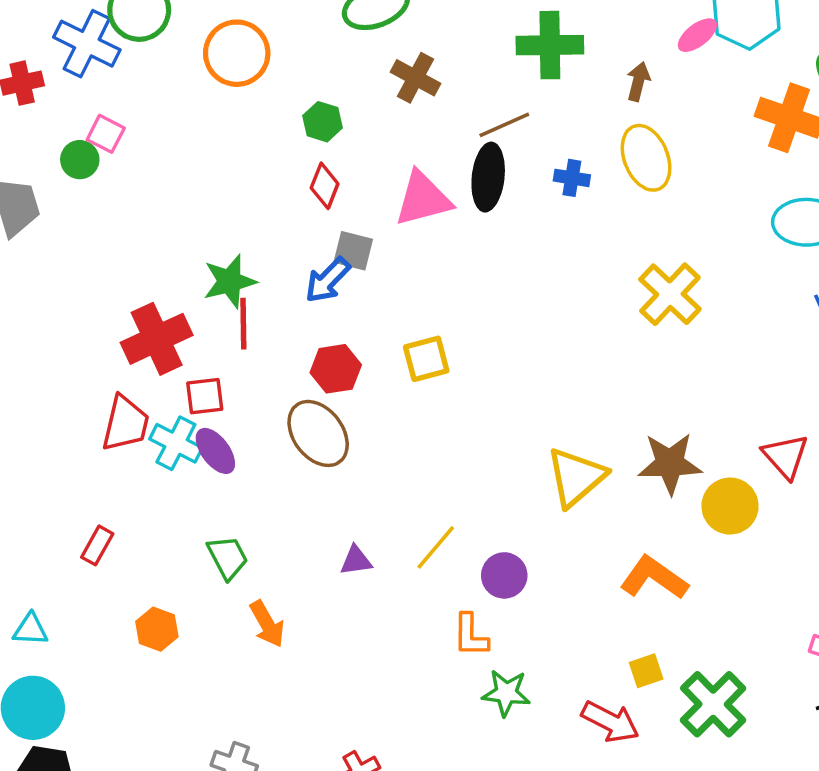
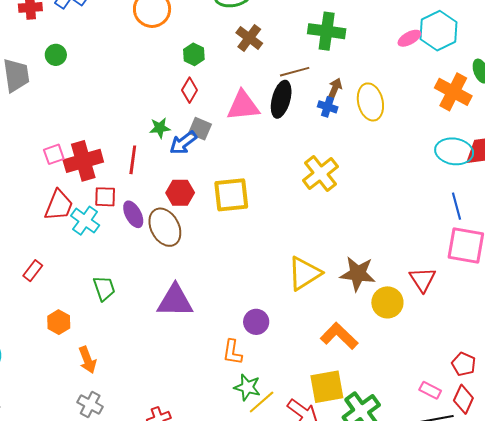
brown arrow: (638, 81) -> (335, 89), moved
pink square: (106, 134) -> (54, 154), moved, turned 35
green star: (230, 281) -> (160, 128), moved, size x0.7
yellow cross: (670, 294) -> (320, 173), moved
yellow square: (426, 359) -> (231, 195), size x1.4
purple ellipse: (215, 451) -> (133, 214), moved
yellow line: (436, 547) -> (262, 402), moved
purple triangle: (356, 561) -> (175, 301), size x2.0
orange arrow: (267, 624) -> (87, 360), moved
yellow square: (646, 671) -> (327, 387), size x1.8

